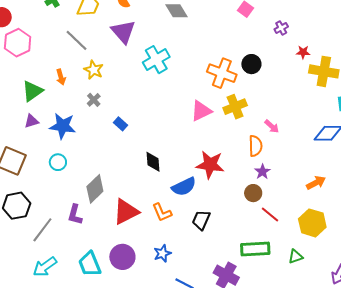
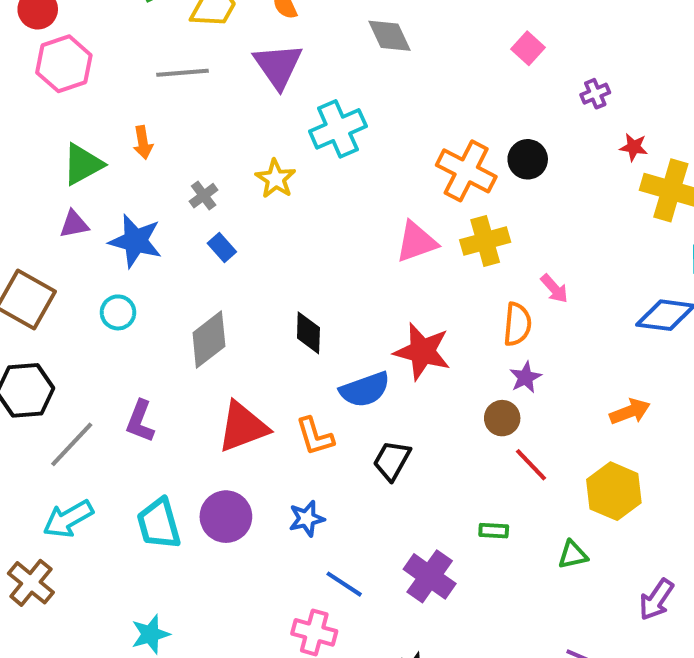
gray line: (77, 40) -> (183, 73), turned -55
yellow star: (94, 70) -> (276, 179), moved
blue rectangle: (121, 124) -> (222, 247), moved
gray diamond: (95, 189) -> (209, 339), moved
green rectangle: (255, 249) -> (494, 531), size x0.5

